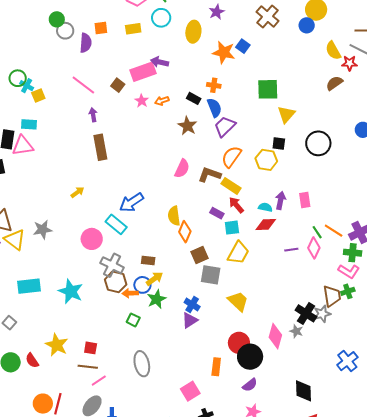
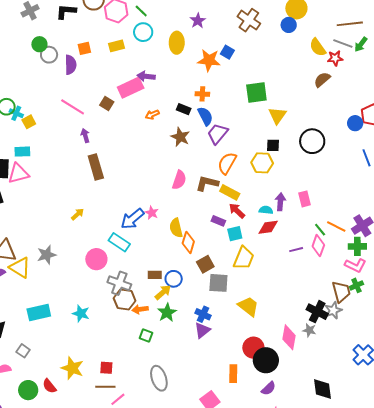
pink star: (142, 101) -> (152, 213), moved
blue circle: (142, 285) -> (174, 279), moved
cyan star: (71, 291) -> (81, 313), size x0.7

